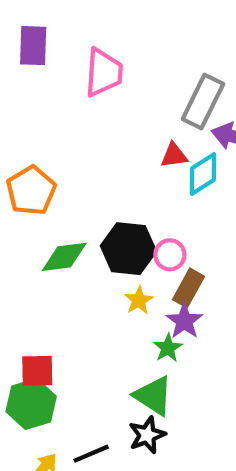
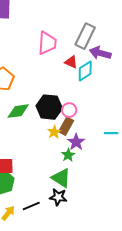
pink trapezoid: (104, 73) -> (47, 43), moved
red triangle: (174, 155) -> (71, 62), turned 32
brown rectangle: (188, 288) -> (66, 126), moved
black star: (147, 435) -> (58, 197), turned 30

